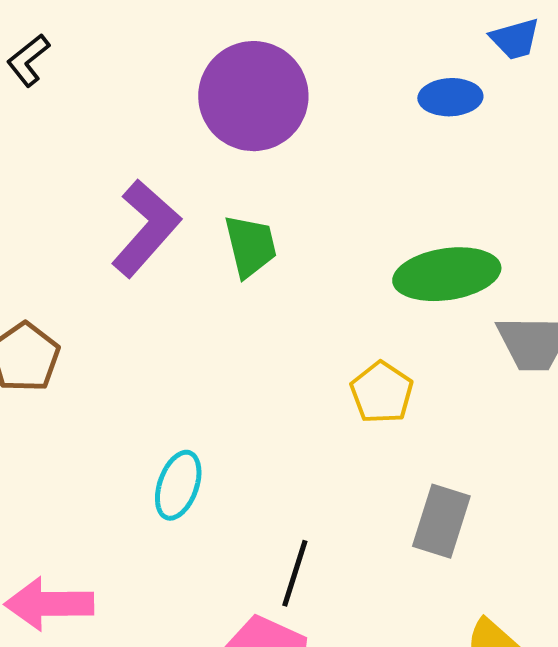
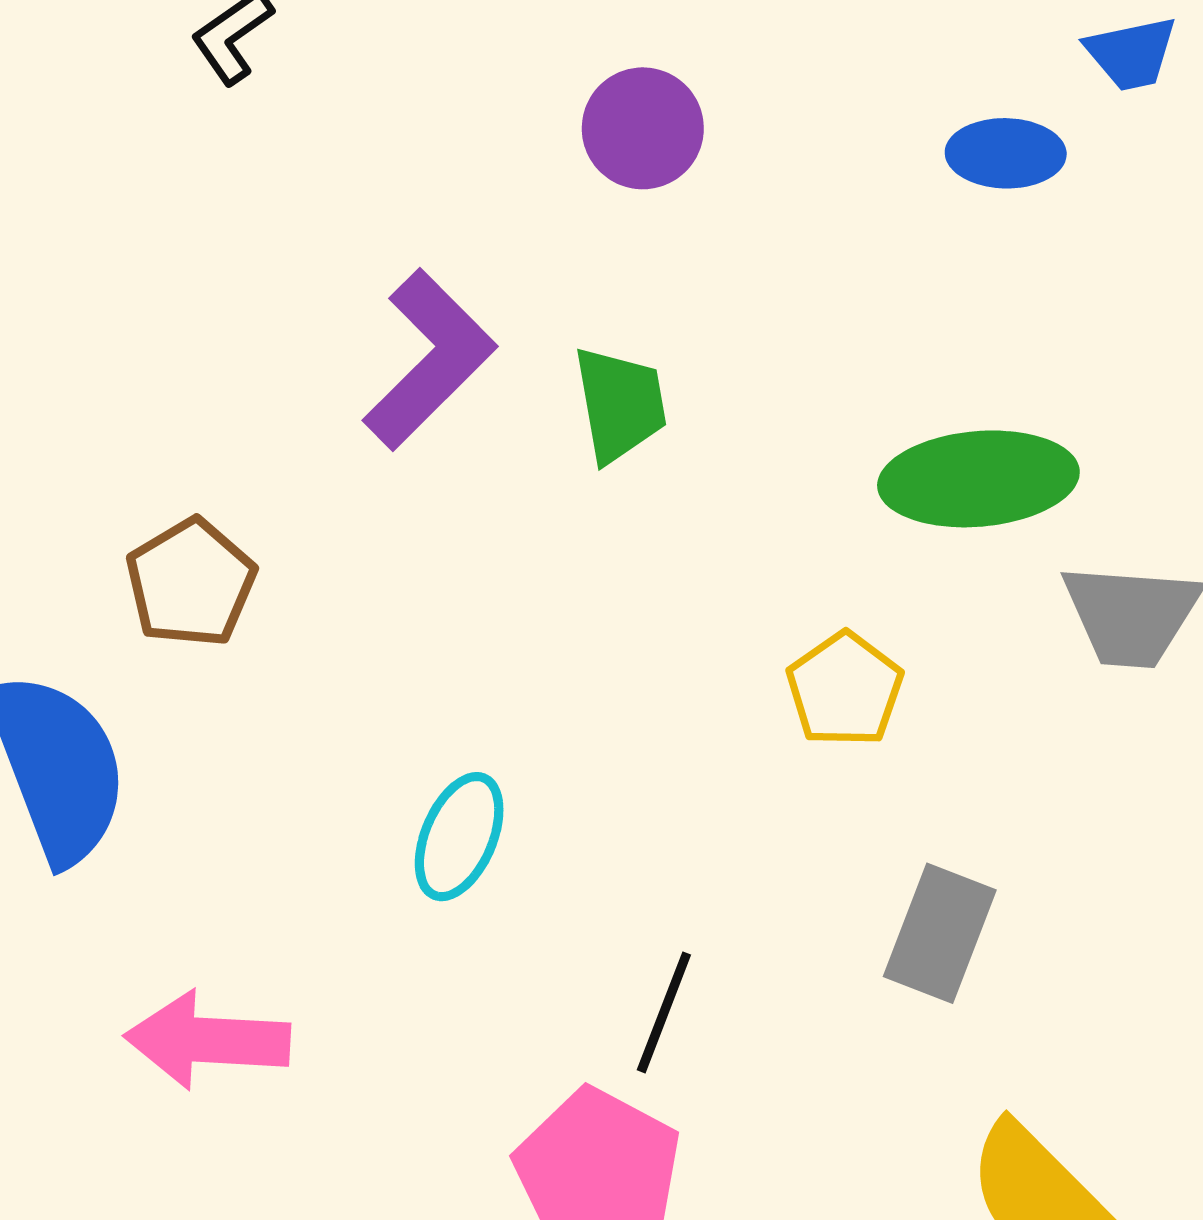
purple circle: (253, 96) -> (643, 128), size x0.6

